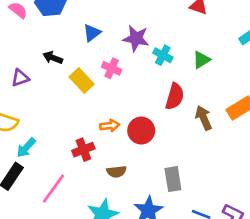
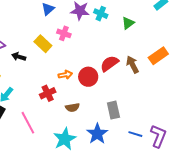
cyan cross: (163, 55) -> (101, 14), moved
black arrow: (53, 58) -> (19, 57), moved
red semicircle: (175, 96) -> (109, 64), moved, turned -138
pink line: (53, 188) -> (28, 123), turned -60

